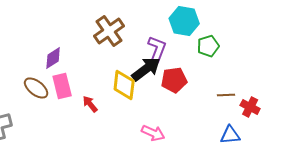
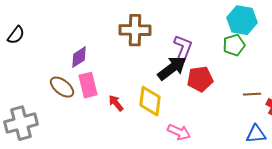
cyan hexagon: (184, 21) -> (242, 20), moved
brown cross: (109, 31) -> (135, 30), turned 36
yellow diamond: (124, 85) -> (150, 101), moved

